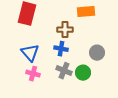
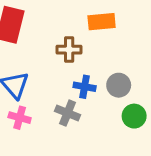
blue cross: (61, 49) -> (85, 87), moved
green circle: (83, 73) -> (134, 116), moved

